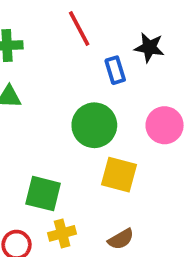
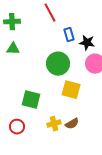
black star: (149, 47) -> (87, 43), moved
yellow cross: (62, 233) -> (54, 124), moved

